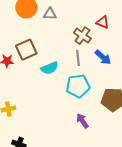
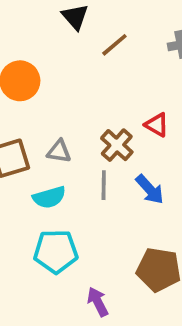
gray triangle: (50, 14) -> (59, 151), moved
cyan pentagon: (78, 86) -> (56, 251), moved

